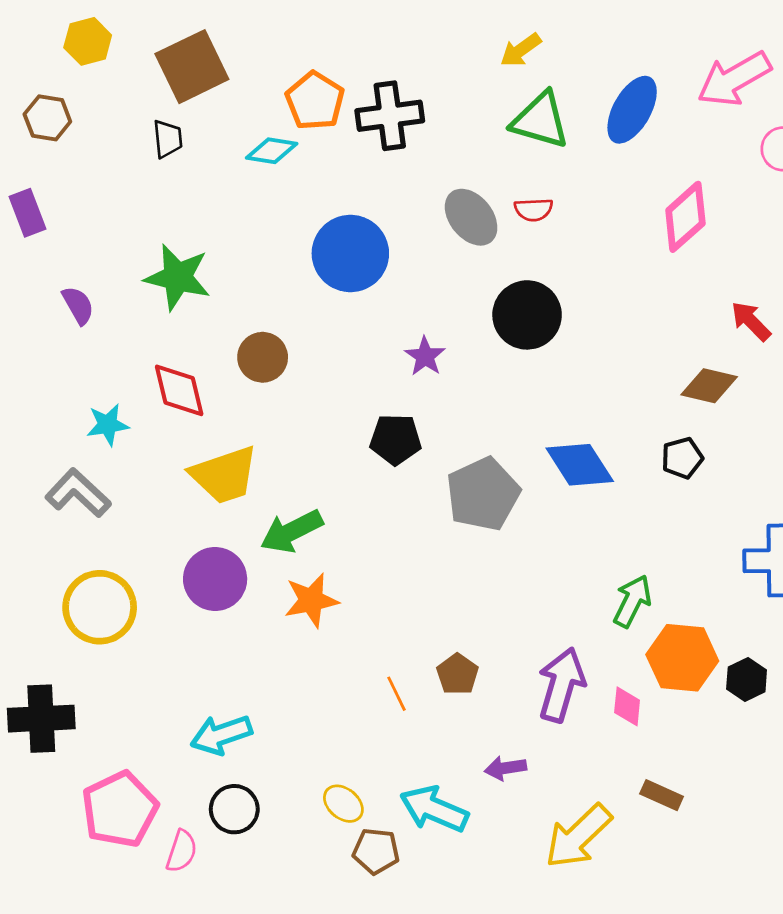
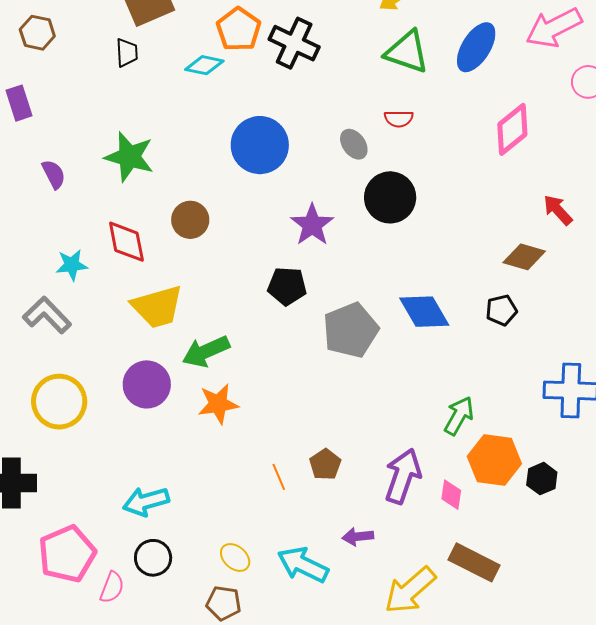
black cross: (390, 116) -> (294, 43), turned 30
gray ellipse: (471, 217) -> (354, 144), moved, size x0.7
purple star: (425, 356) -> (312, 225), size x1.4
brown rectangle: (662, 795) -> (474, 562), size x1.6
brown pentagon: (376, 851) -> (224, 603), moved

